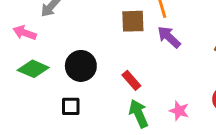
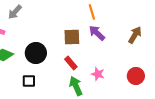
brown square: (133, 21) -> (72, 37), moved
pink star: (179, 111) -> (98, 74), moved

